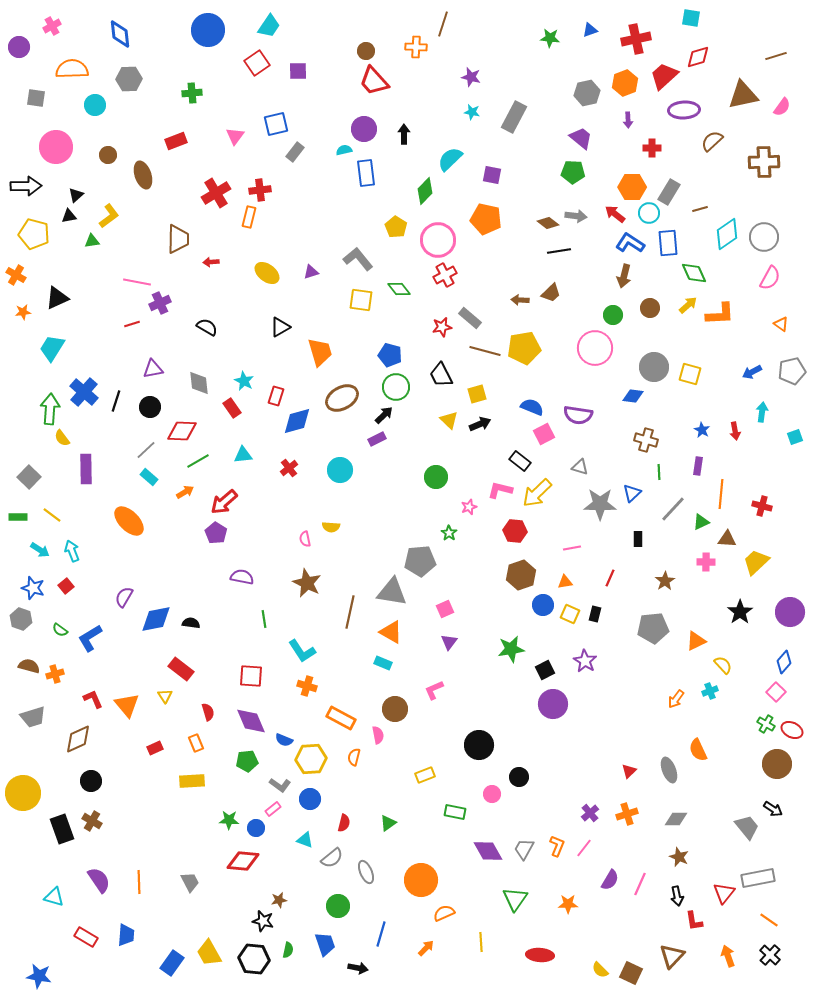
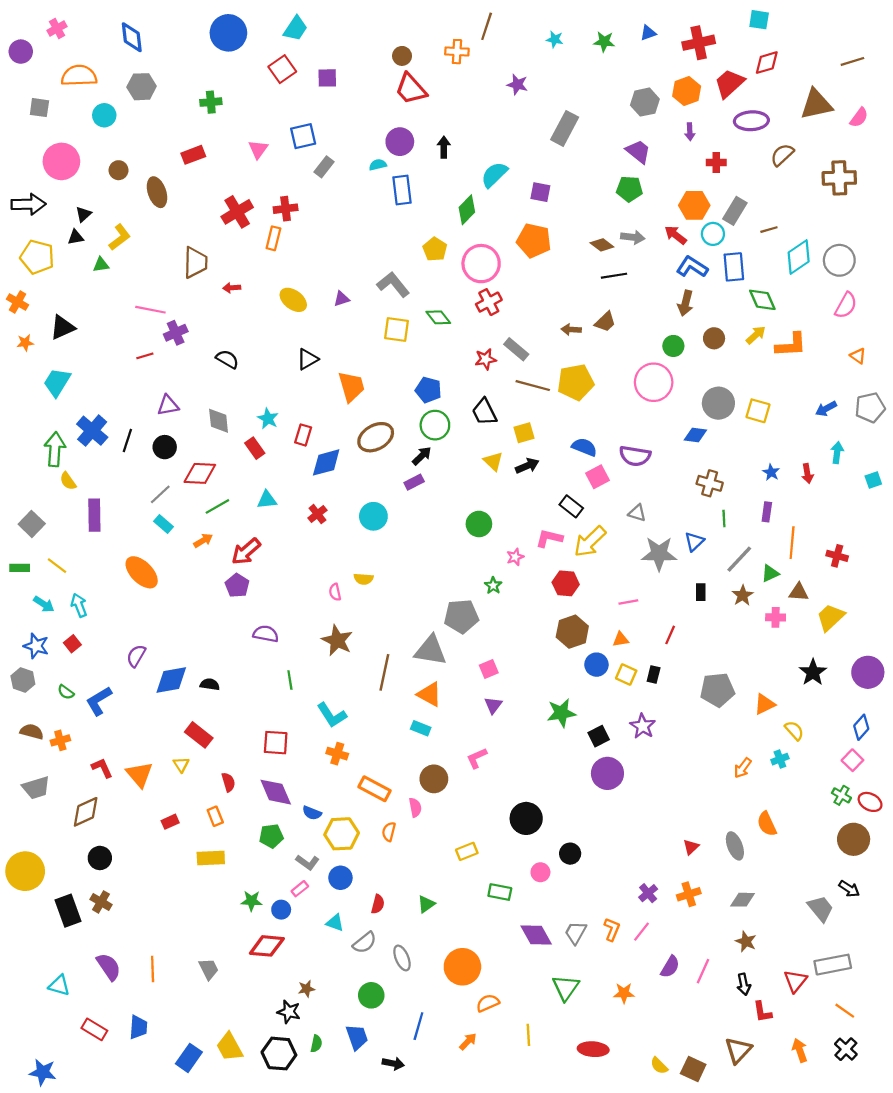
cyan star: (472, 112) -> (555, 39), moved
brown star: (665, 581) -> (743, 595), moved

